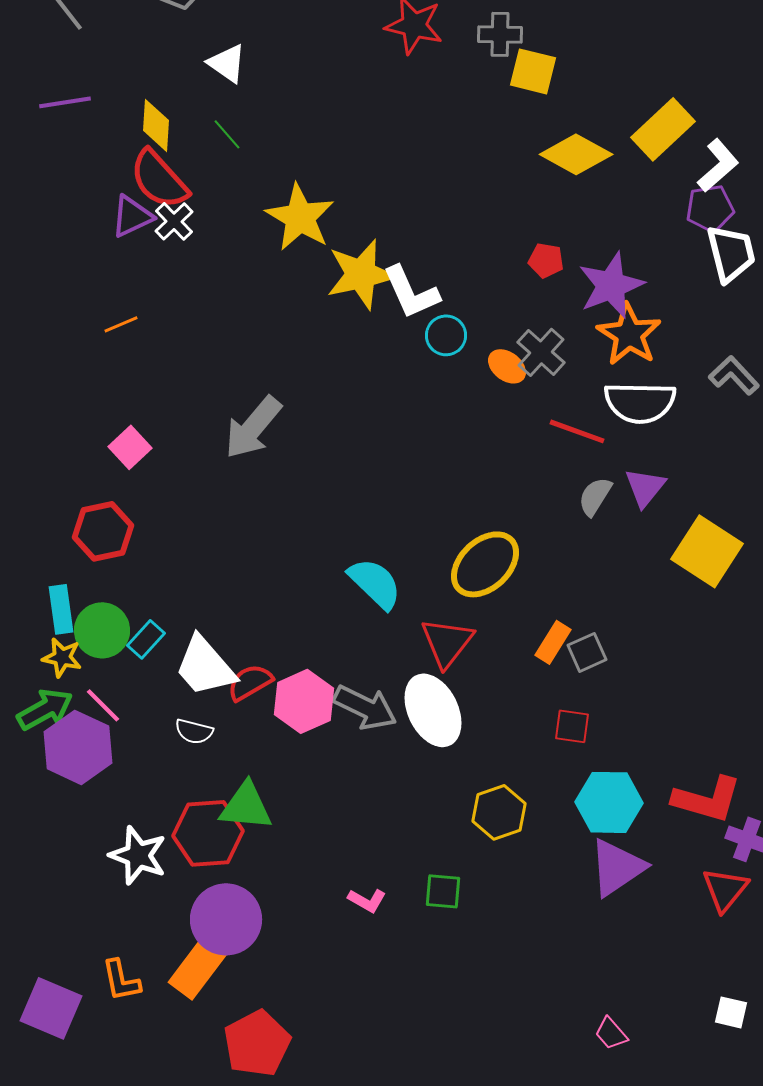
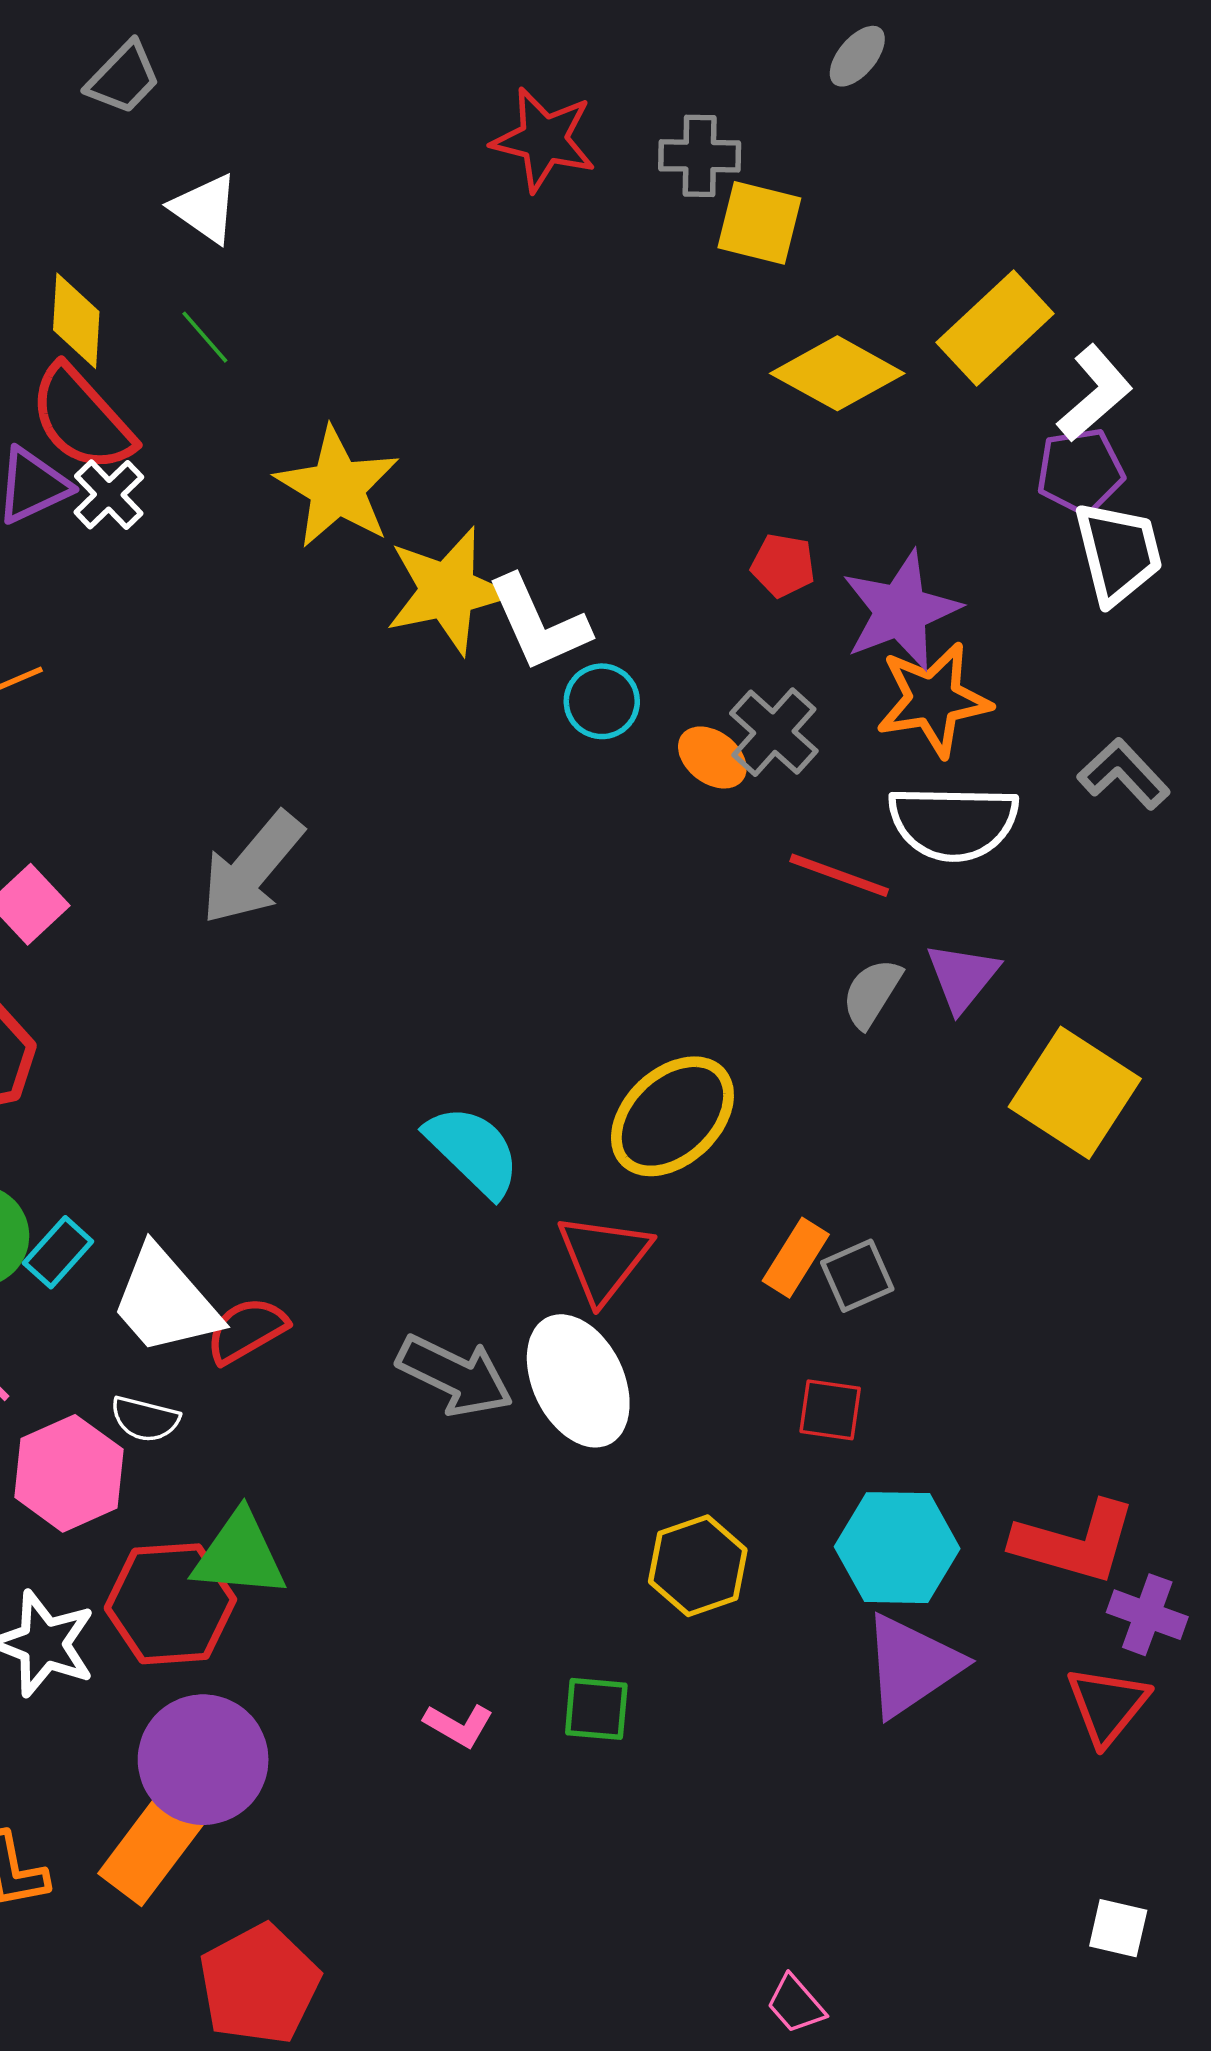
orange star: (629, 334) -> (933, 700), turned 30
pink hexagon: (304, 701) -> (69, 1473), moved
pink trapezoid: (611, 1033) -> (796, 2004), moved

